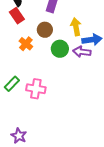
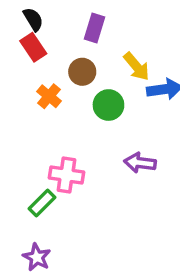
yellow arrow: (76, 27) -> (136, 67), turned 150
purple arrow: (82, 52) -> (140, 163), moved
green rectangle: (12, 84) -> (42, 203), moved

